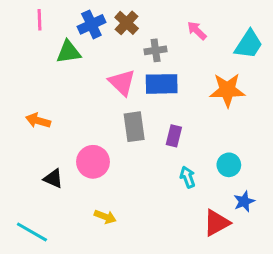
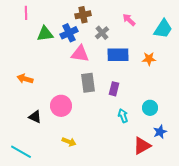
brown cross: (127, 23) -> (83, 15), turned 35
blue cross: (91, 24) -> (69, 33), moved
gray cross: (156, 50) -> (102, 33), turned -32
pink triangle: (122, 82) -> (80, 54), turned -36
blue rectangle: (162, 84) -> (118, 55), moved
orange star: (227, 90) -> (149, 59), size x0.6

